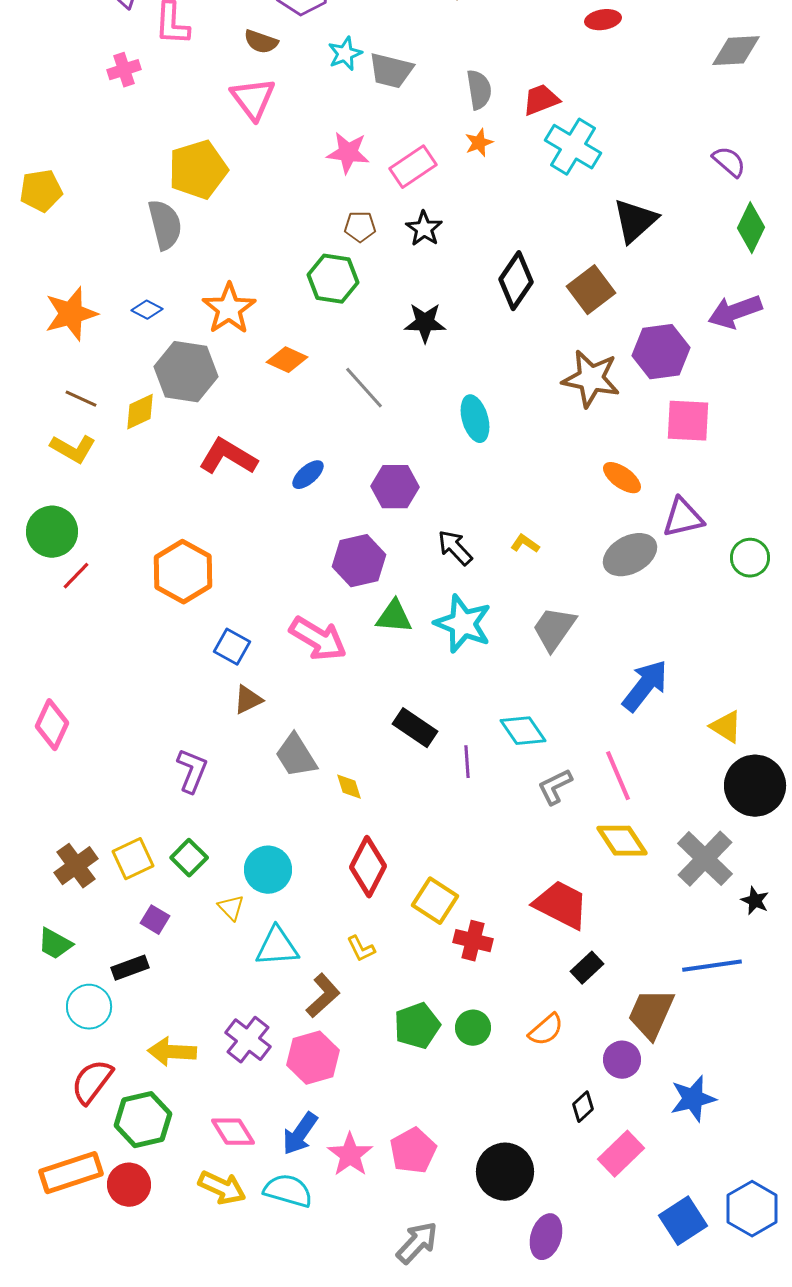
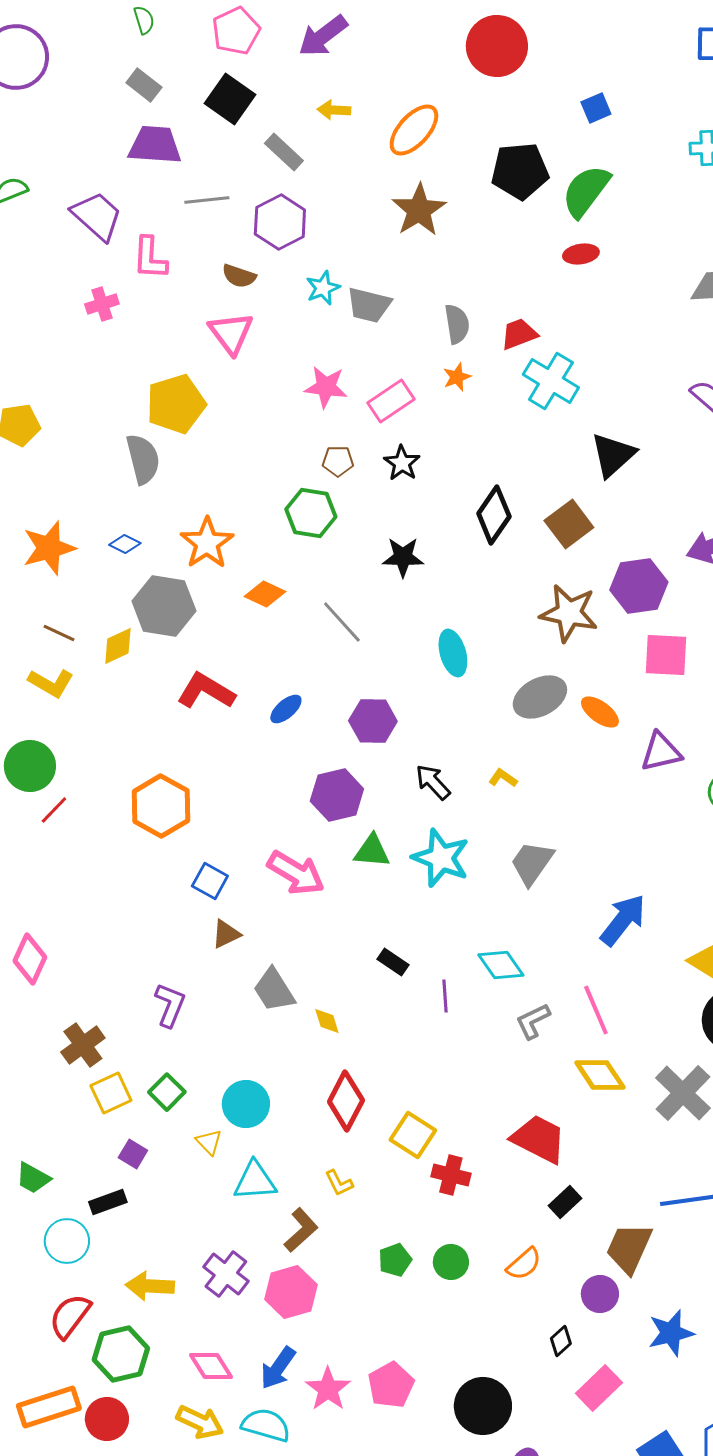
gray ellipse: (630, 555) -> (540, 697), moved
black rectangle: (415, 728) -> (393, 962), size x0.7
brown cross: (76, 866) -> (83, 1045), moved
green pentagon: (417, 1026) -> (395, 1260), size x0.7

